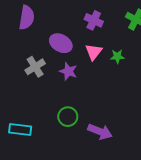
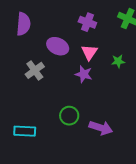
green star: (117, 57) -> (118, 61), moved
purple star: (68, 71) -> (84, 74), moved

